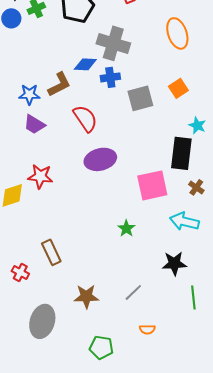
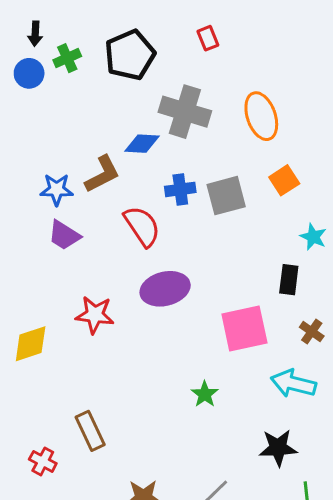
orange ellipse: (177, 33) -> (261, 116), moved
blue cross: (110, 77) -> (180, 189), moved
black rectangle: (181, 153) -> (289, 280), size x0.6
red star: (40, 176) -> (95, 315), moved

